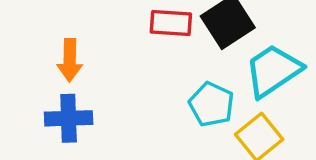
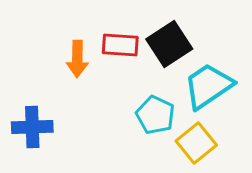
orange arrow: (70, 60) -> (77, 59), moved

